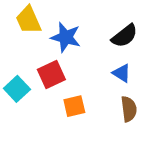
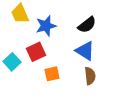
blue star: (66, 37) -> (46, 26), turned -30
blue triangle: (122, 73) -> (85, 51), size x1.5

